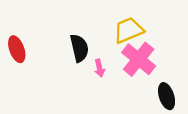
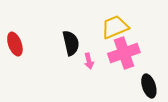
pink cross: (139, 59) -> (124, 53), turned 32

